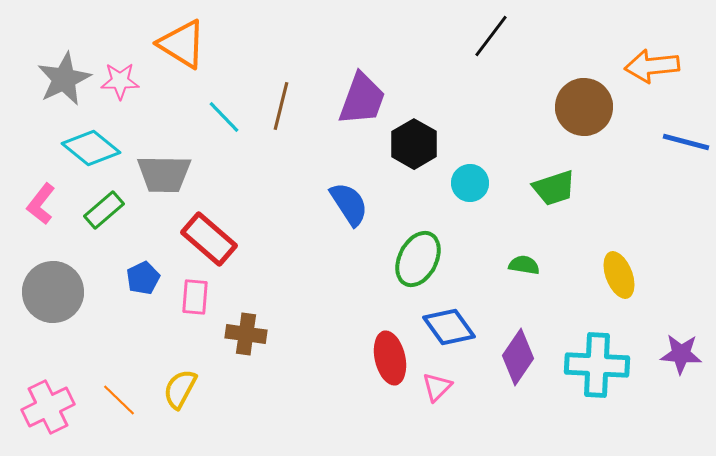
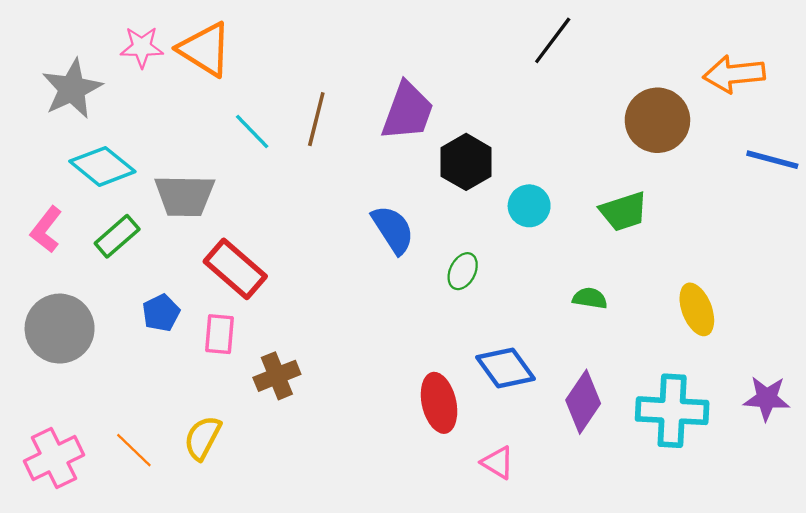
pink star: (120, 81) -> (142, 47), moved
green ellipse: (418, 259) -> (463, 271), moved, size x0.6
brown cross: (246, 334) -> (277, 376), turned -30
pink triangle: (437, 387) -> (498, 463), moved, turned -44

